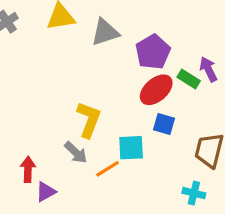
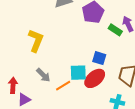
red ellipse: (156, 90) -> (95, 78), moved
yellow L-shape: (89, 120) -> (36, 41), moved

